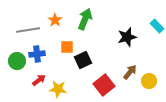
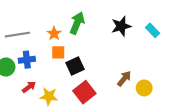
orange star: (55, 20) -> (54, 34), moved
black star: (127, 37) -> (121, 26), moved
red square: (104, 85) -> (84, 92), moved

